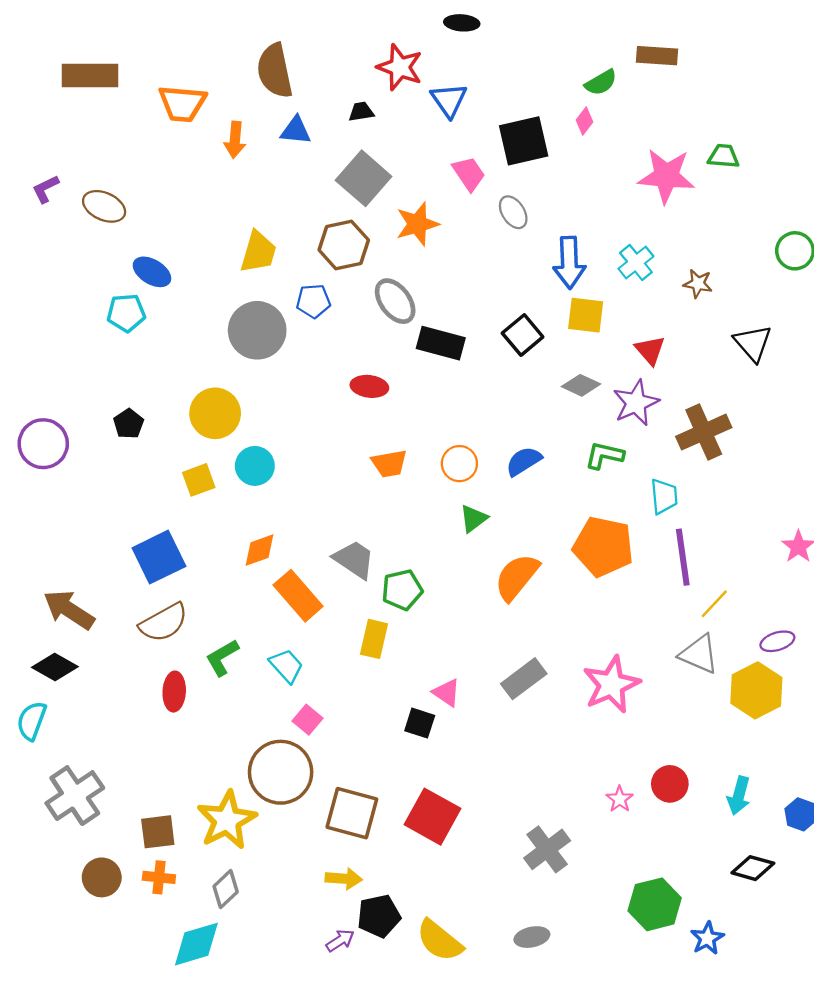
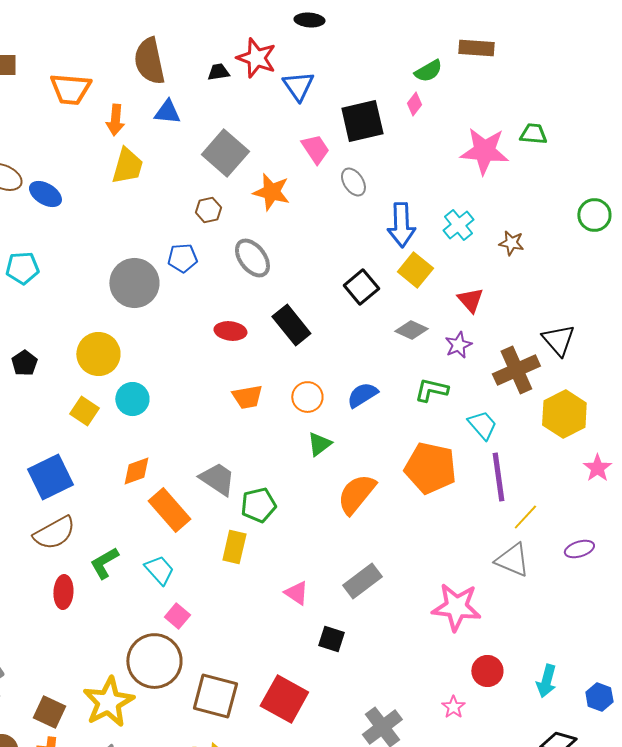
black trapezoid: (361, 112) -> (218, 72), moved
orange star: (417, 224) -> (271, 192), turned 30
brown hexagon: (344, 245) -> (208, 210), size x0.6
yellow trapezoid: (258, 252) -> (127, 166), moved
blue ellipse: (152, 272) -> (45, 194), moved
yellow square: (586, 315) -> (415, 270), turned 32
black rectangle: (441, 343) -> (291, 325), moved, turned 36
black triangle: (753, 343) -> (558, 340), moved
purple star: (636, 403) -> (458, 345), size x0.7
yellow square: (199, 480) -> (84, 411), turned -36
cyan trapezoid: (664, 496) -> (482, 425), turned -36
pink star: (611, 685) -> (456, 607), moved, turned 30
yellow hexagon: (756, 690) -> (564, 414), moved
black square: (420, 723) -> (331, 639), moved
pink star: (620, 799) -> (453, 707), moved
brown square: (158, 832) -> (49, 712), turned 32

